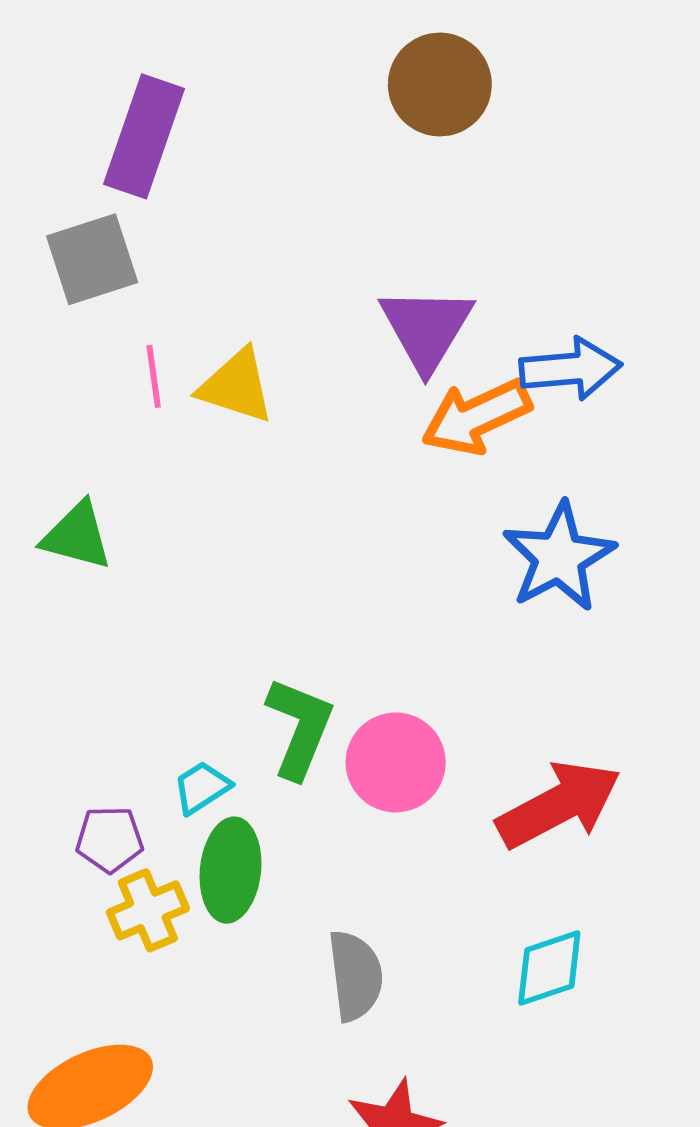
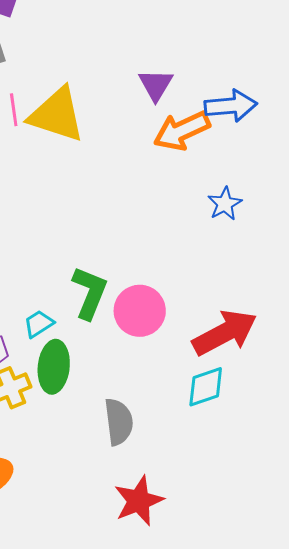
purple triangle: (426, 328) -> (156, 85), size x0.7
yellow triangle: (236, 386) -> (57, 115), size x1.4
blue star: (559, 557) -> (225, 204), size x0.6
cyan diamond: (549, 968) -> (206, 387), moved

